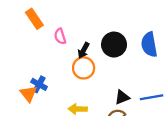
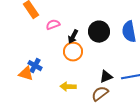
pink semicircle: (60, 36) -> (53, 25), turned 88
orange triangle: (28, 94) -> (26, 74), turned -35

